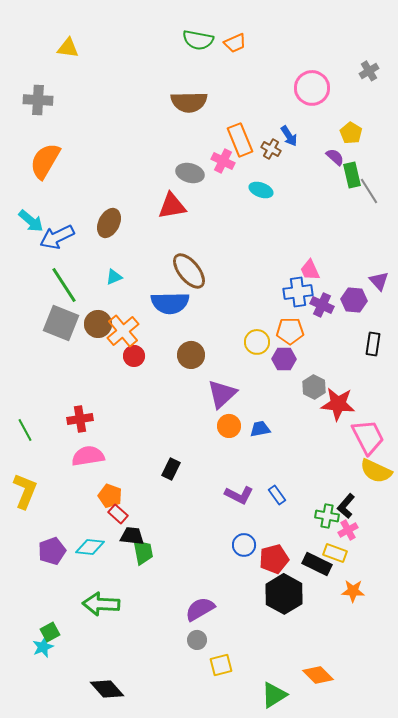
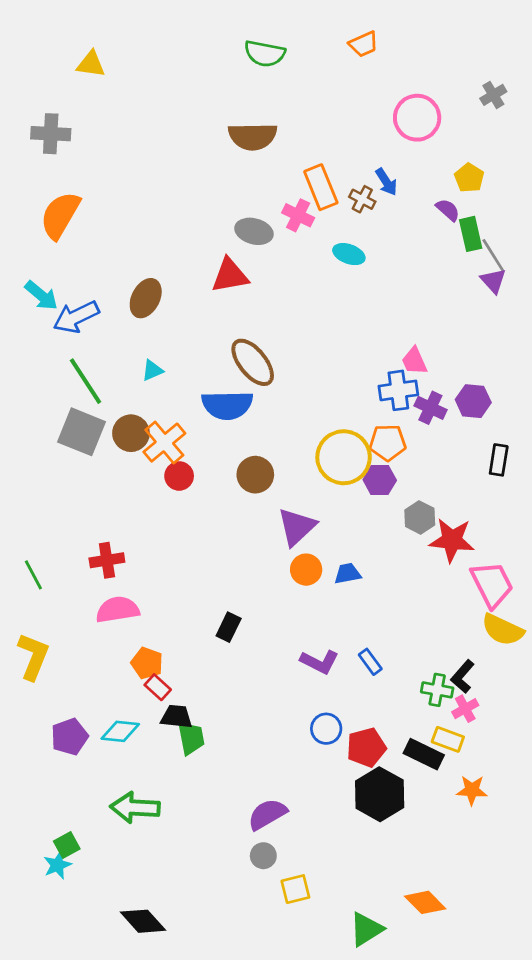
orange trapezoid: (235, 43) -> (364, 44), moved
purple triangle: (379, 281) -> (493, 281), moved
yellow circle: (257, 342) -> (344, 457), size x1.6

